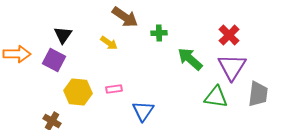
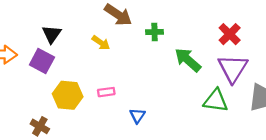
blue triangle: (143, 111) -> (137, 116), size x0.7

